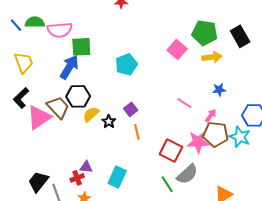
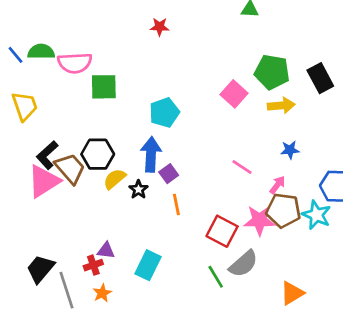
blue arrow: (69, 67) -> (151, 154), moved, turned -30
black L-shape: (21, 98) -> (47, 155), moved

